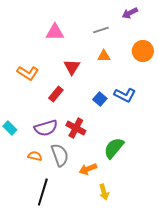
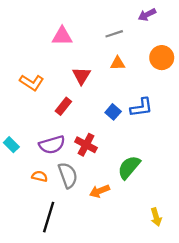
blue L-shape: (125, 95) -> (141, 107), turned -35
yellow arrow: (104, 192) -> (156, 217), moved

